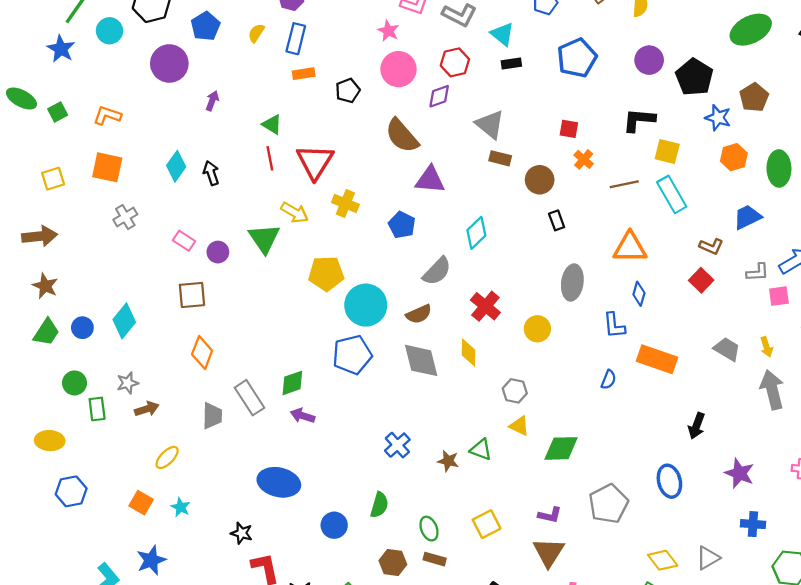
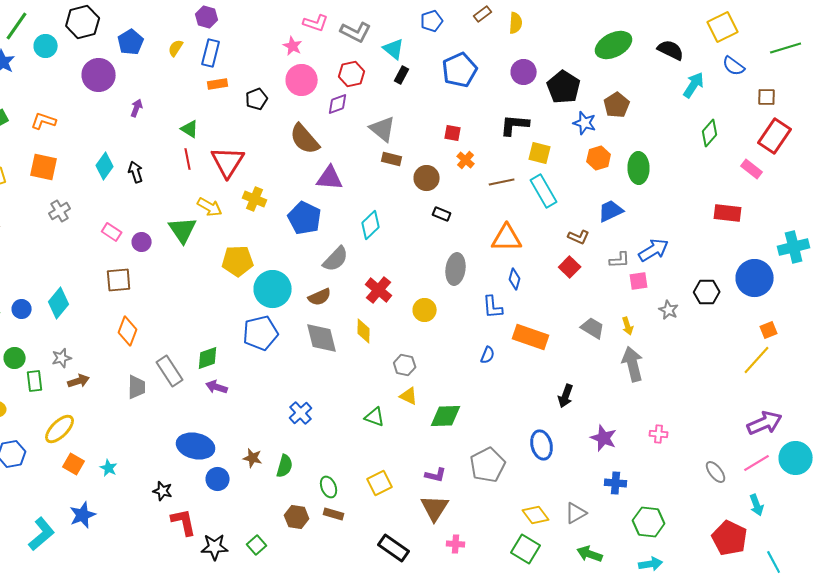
black rectangle: (511, 63) -> (402, 75), turned -54
black rectangle: (557, 220) -> (442, 214), turned -48
blue pentagon: (402, 225) -> (305, 218), size x1.4
yellow ellipse: (167, 457) -> (60, 429), moved, size x1.4
brown star: (448, 461) -> (253, 458), moved
blue circle: (334, 525) -> (218, 479), moved

